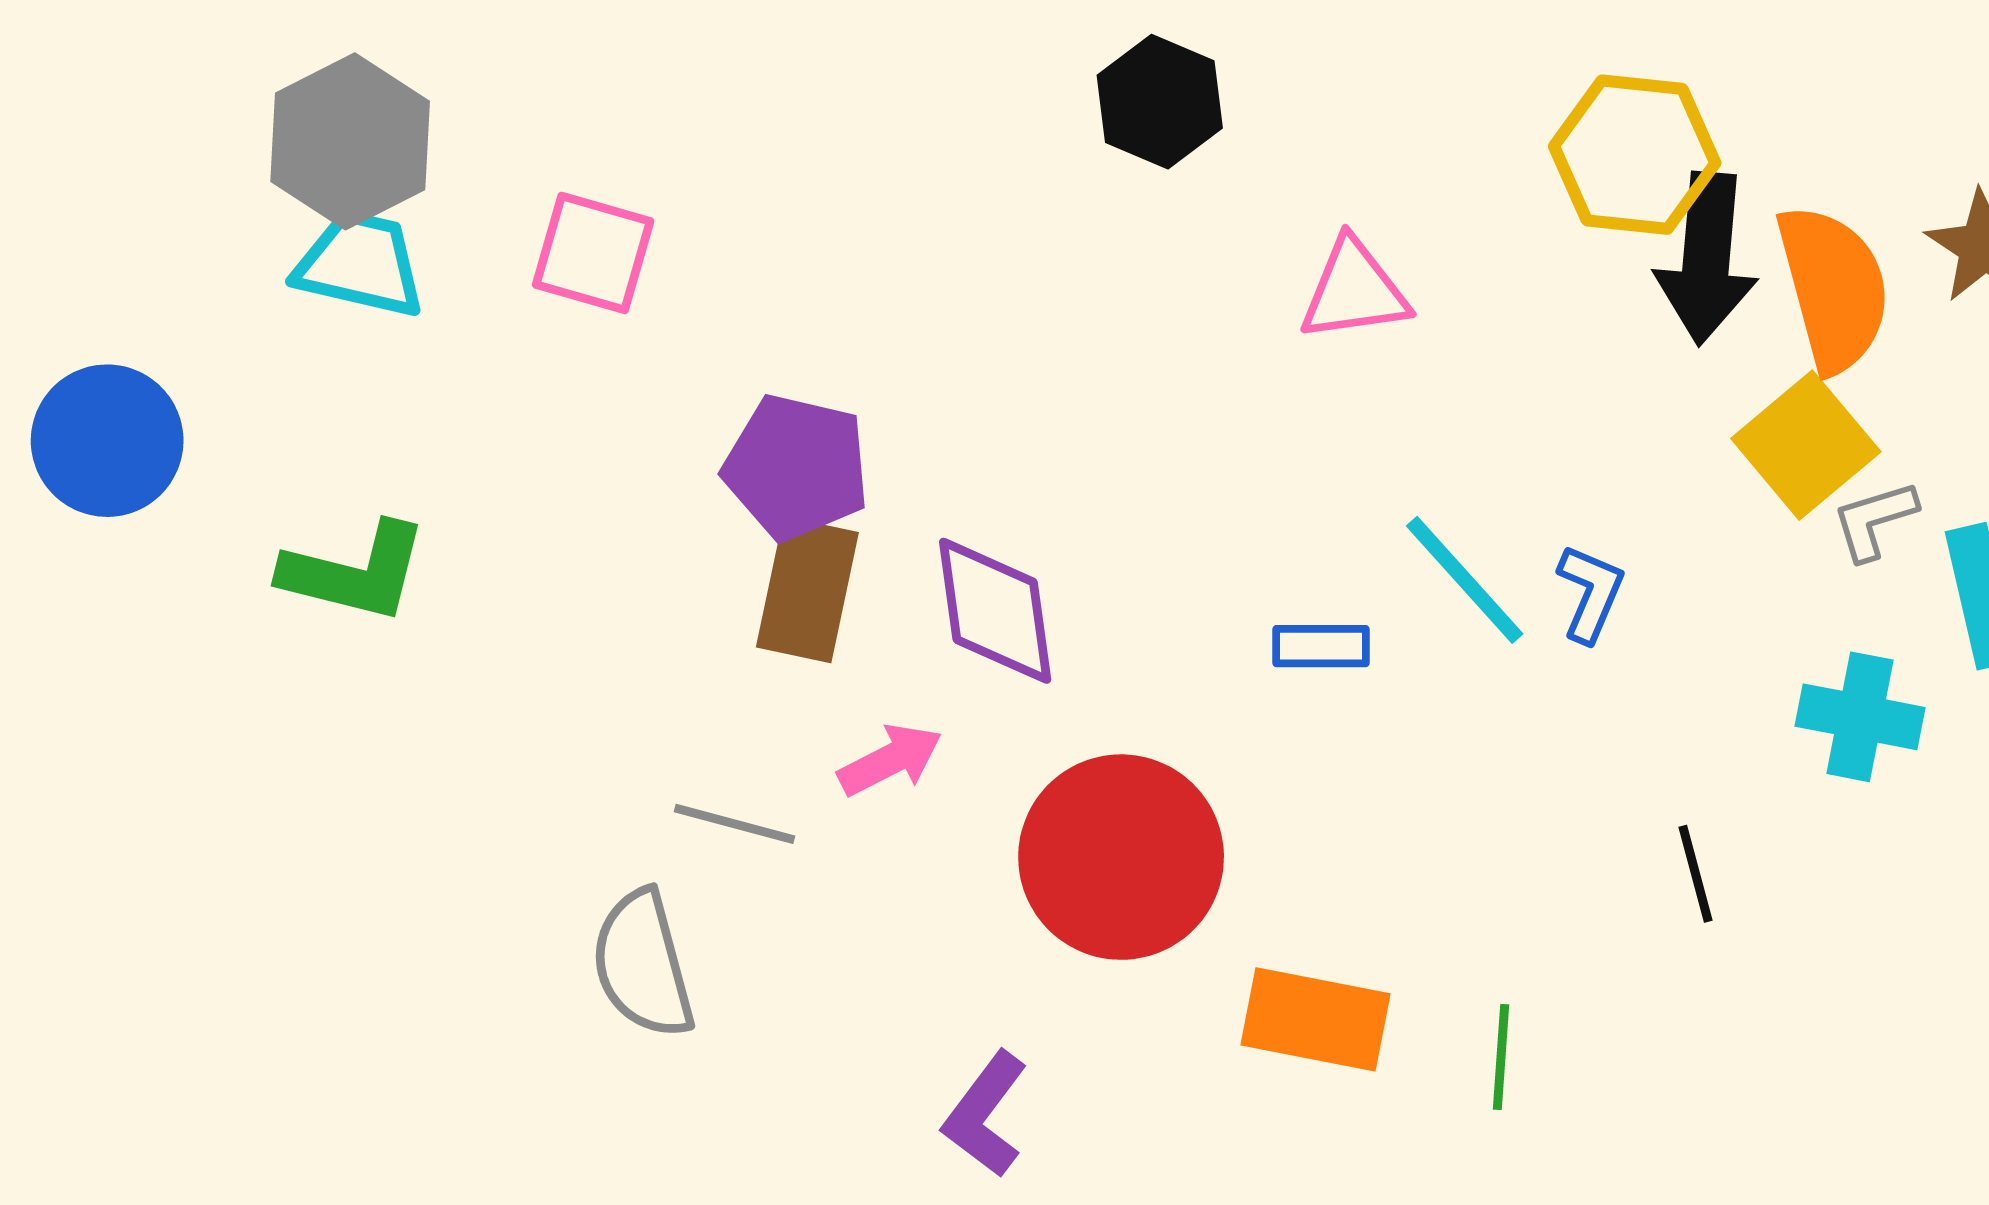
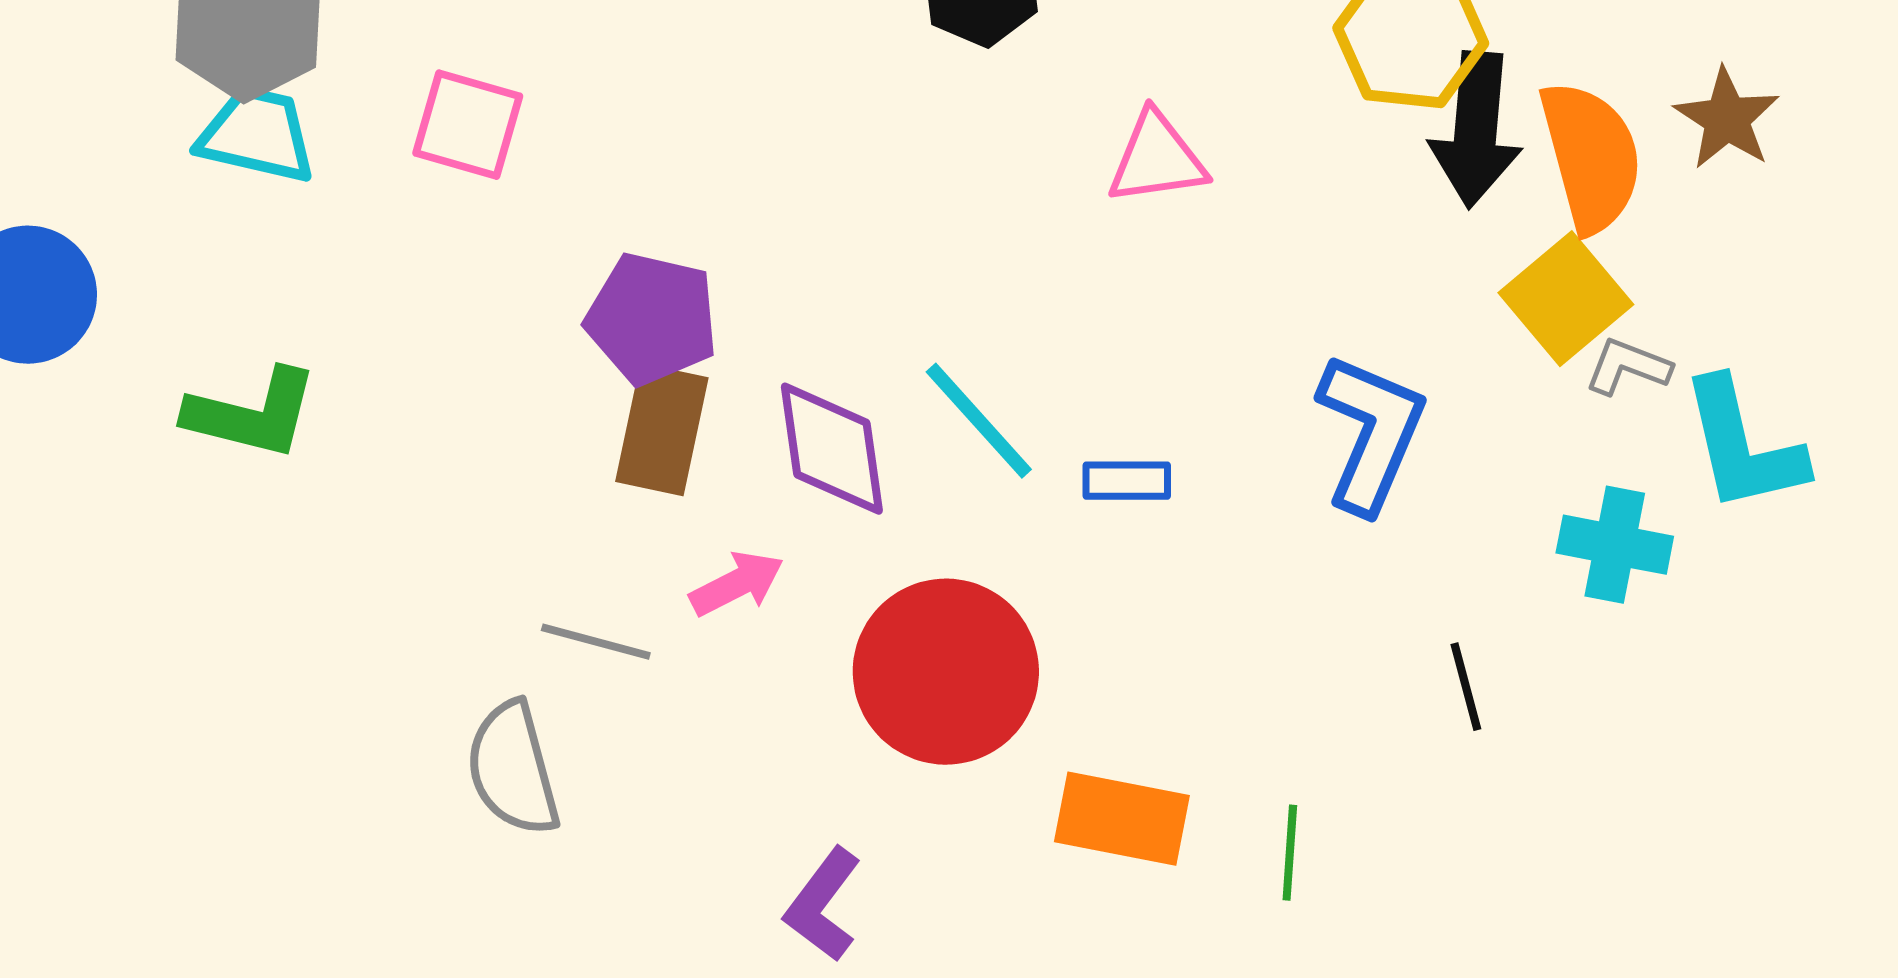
gray L-shape: (1874, 520) -> (1628, 367), turned 38
cyan line: (1465, 580) -> (979, 421), moved
blue L-shape: (1590, 593) -> (1371, 433), size x1.8

